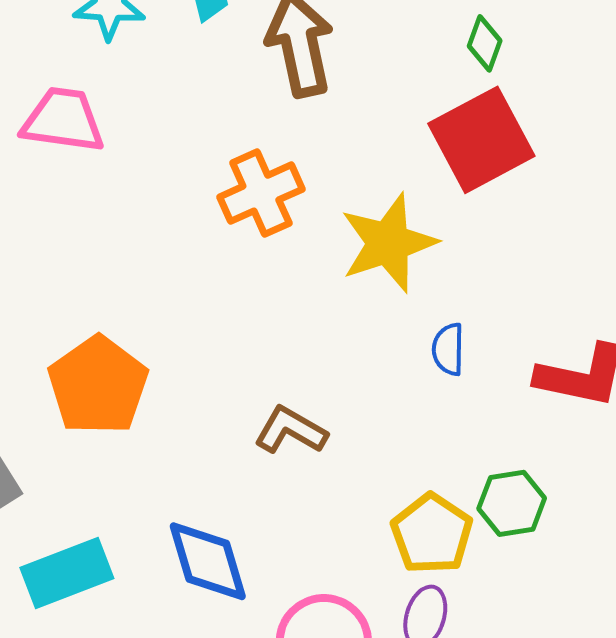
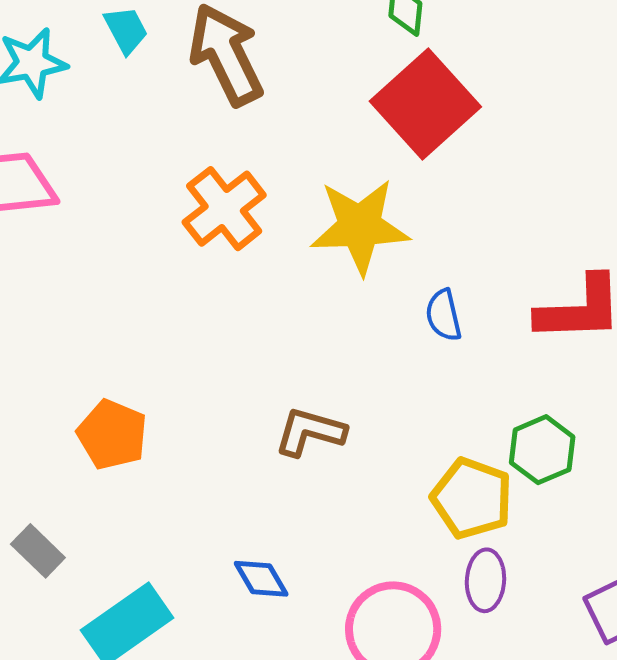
yellow star: (388, 243) -> (360, 227), turned 30
orange pentagon: (98, 385) -> (112, 435), size x0.7
blue diamond: (208, 561) -> (261, 579), size x0.6

